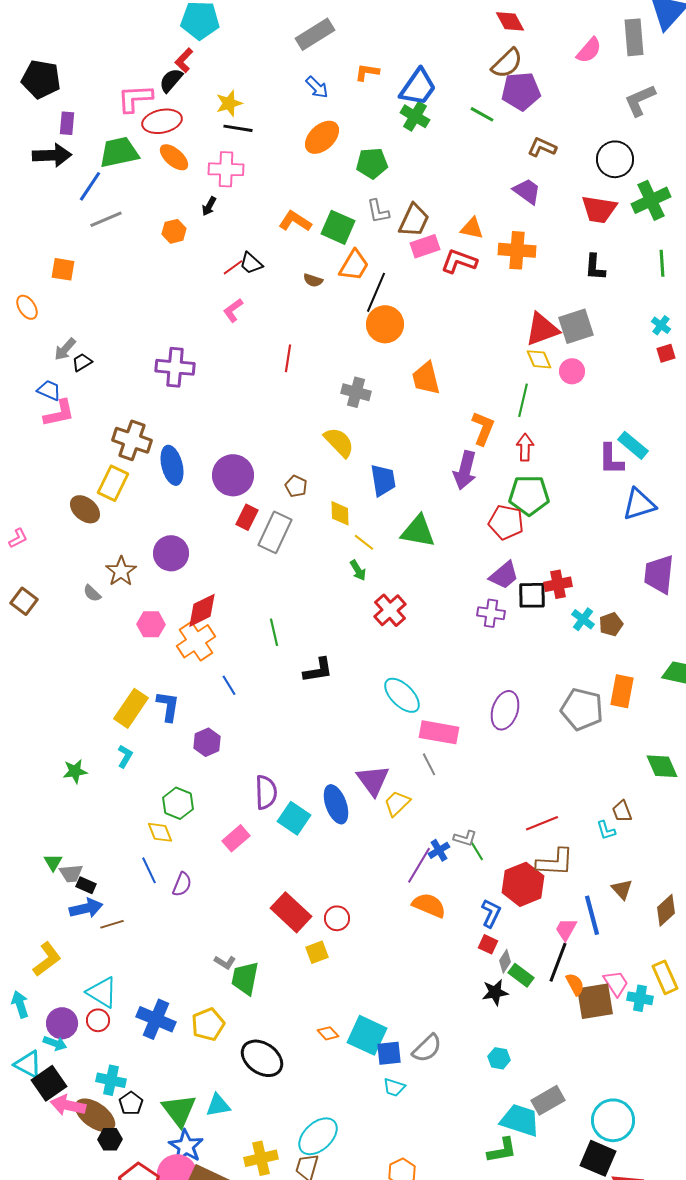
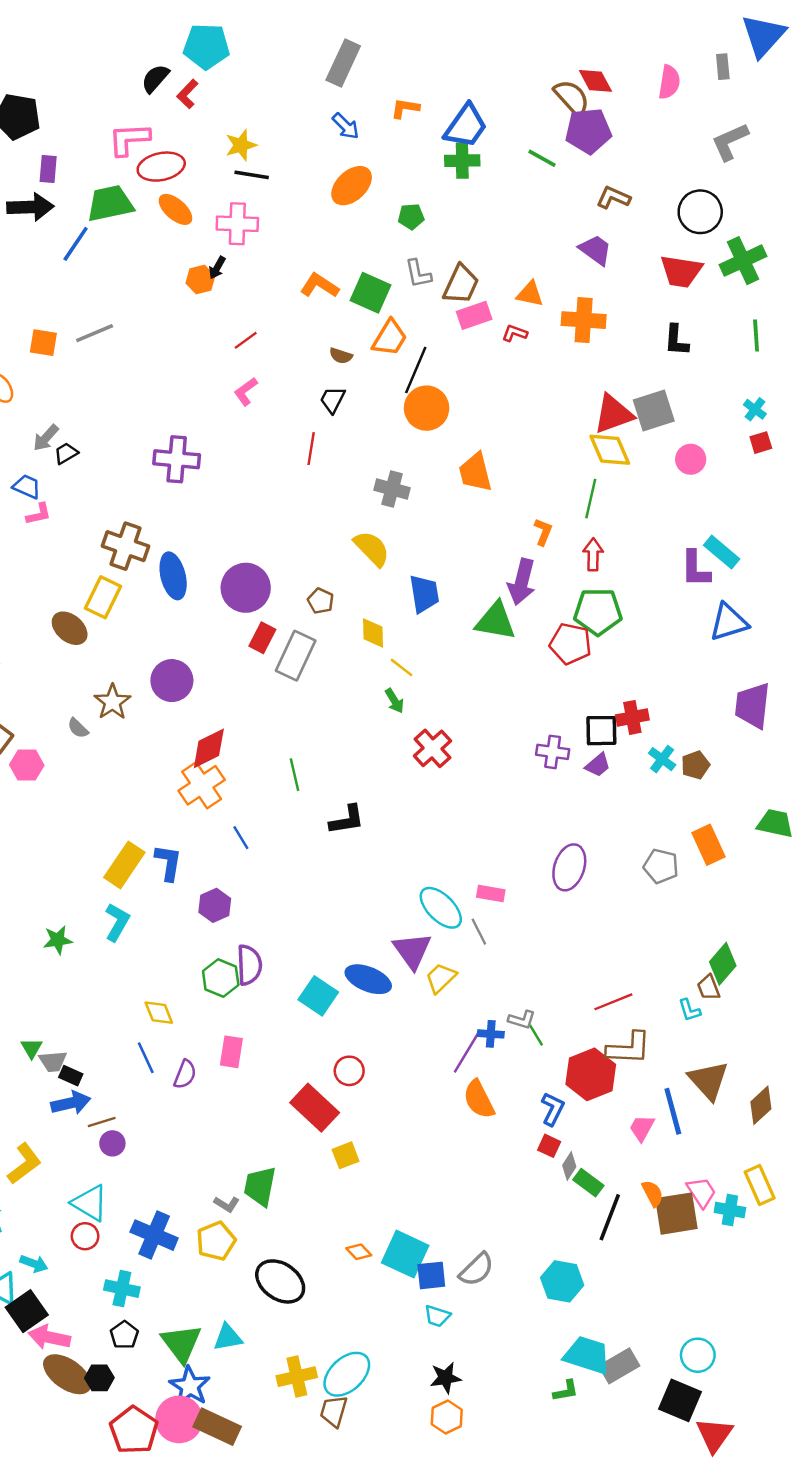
red diamond: (510, 21) -> (595, 81), moved
gray rectangle: (315, 34) -> (343, 63), turned -33
gray rectangle: (634, 37) -> (723, 67), size x0.6
pink semicircle: (589, 50) -> (669, 82), turned -32
brown semicircle: (507, 63) -> (572, 98), turned -88
black semicircle: (171, 80) -> (155, 79), moved
green cross: (415, 116) -> (462, 161), turned -32
green pentagon: (372, 163) -> (411, 217), size x0.7
gray line: (106, 219) -> (95, 333), moved
orange hexagon: (174, 231) -> (200, 280), moved
red L-shape: (459, 261) -> (515, 333), size x0.6
black trapezoid: (251, 263) -> (333, 400), moved, turned 75
yellow diamond: (539, 359) -> (610, 450), size x1.4
pink circle: (572, 371) -> (691, 459), moved
pink L-shape: (59, 413) -> (39, 514), size x0.7
orange L-shape: (483, 428) -> (543, 532), size x0.7
green triangle: (418, 531) -> (496, 621), moved
purple trapezoid: (504, 575) -> (598, 765), moved, size x0.7
pink hexagon: (151, 624) -> (27, 765), moved
orange rectangle: (622, 691) -> (709, 845), turned -36
cyan ellipse: (402, 695) -> (441, 908), moved
gray pentagon: (582, 709) -> (661, 866), size x0.7
pink rectangle: (439, 732) -> (491, 894), size x0.6
cyan L-shape: (125, 756) -> (117, 922), size x1.4
green diamond: (662, 766) -> (723, 964), moved, turned 64
purple semicircle: (266, 792) -> (249, 965), moved
green hexagon: (178, 803) -> (221, 978), moved
blue ellipse: (336, 804) -> (368, 979), turned -48
pink rectangle: (236, 838) -> (231, 1052), moved, turned -40
blue cross: (439, 850) -> (491, 1034), turned 35
brown triangle: (622, 889) -> (709, 1080), size x1.6
orange semicircle: (429, 905) -> (479, 1099), turned -140
red circle: (337, 918) -> (349, 1071), moved
gray L-shape: (225, 962) -> (227, 1204), moved
black line: (558, 962) -> (610, 1217), moved
black star: (495, 992) -> (446, 1378), moved
purple circle: (62, 1023) -> (112, 1143), moved, size x0.7
cyan hexagon: (499, 1058) -> (562, 1281), size x1.6
cyan cross: (111, 1080) -> (122, 1289), moved
gray rectangle: (548, 1100) -> (619, 1366), moved
brown ellipse: (95, 1115) -> (67, 1374), moved
cyan circle: (613, 1120) -> (698, 1355), size x0.7
green L-shape: (502, 1150) -> (566, 1391), size x0.7
yellow cross: (261, 1158) -> (297, 1377), moved

